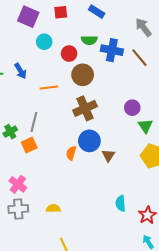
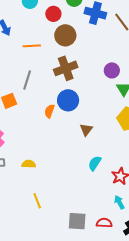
gray line: (34, 122) -> (27, 80), moved
brown triangle: (108, 155) -> (86, 130), moved
cyan semicircle: (121, 203) -> (95, 163), turned 35

